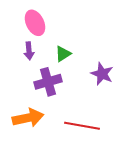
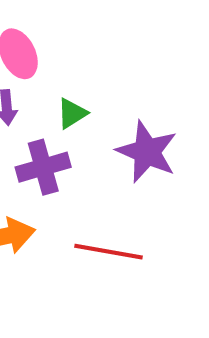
purple star: (102, 74) -> (147, 152), size x1.4

